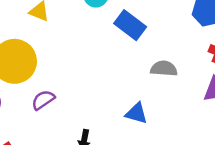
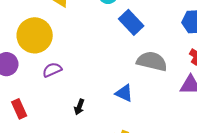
gray semicircle: (164, 69) -> (152, 61), size x1.4

